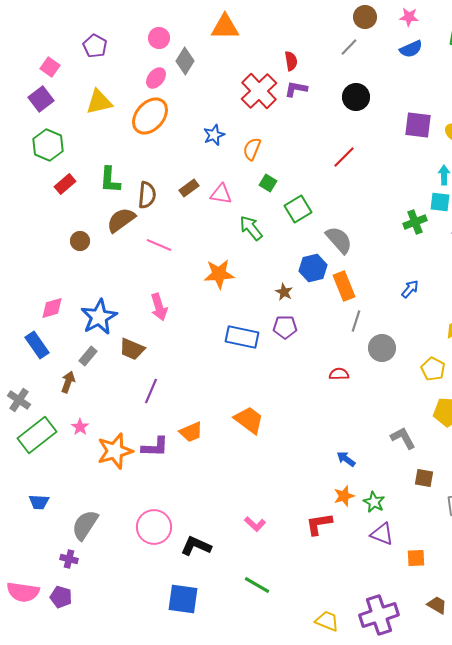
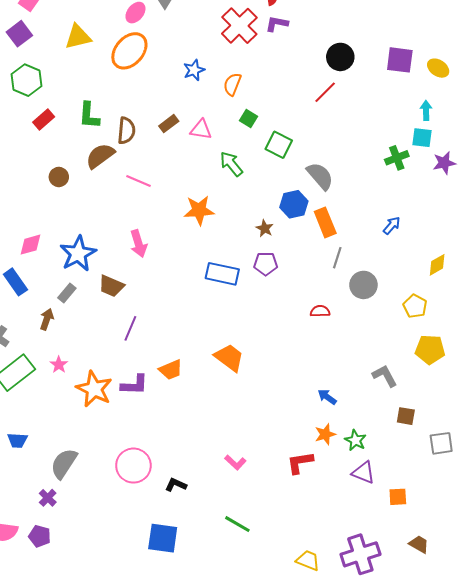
black circle: (356, 97) -> (340, 57), moved
green square: (298, 209) -> (279, 145), turned -32
orange star: (115, 451) -> (94, 389), turned -30
black L-shape: (196, 546) -> (176, 485), size x0.7
purple cross: (69, 559) -> (48, 498), turned 30

